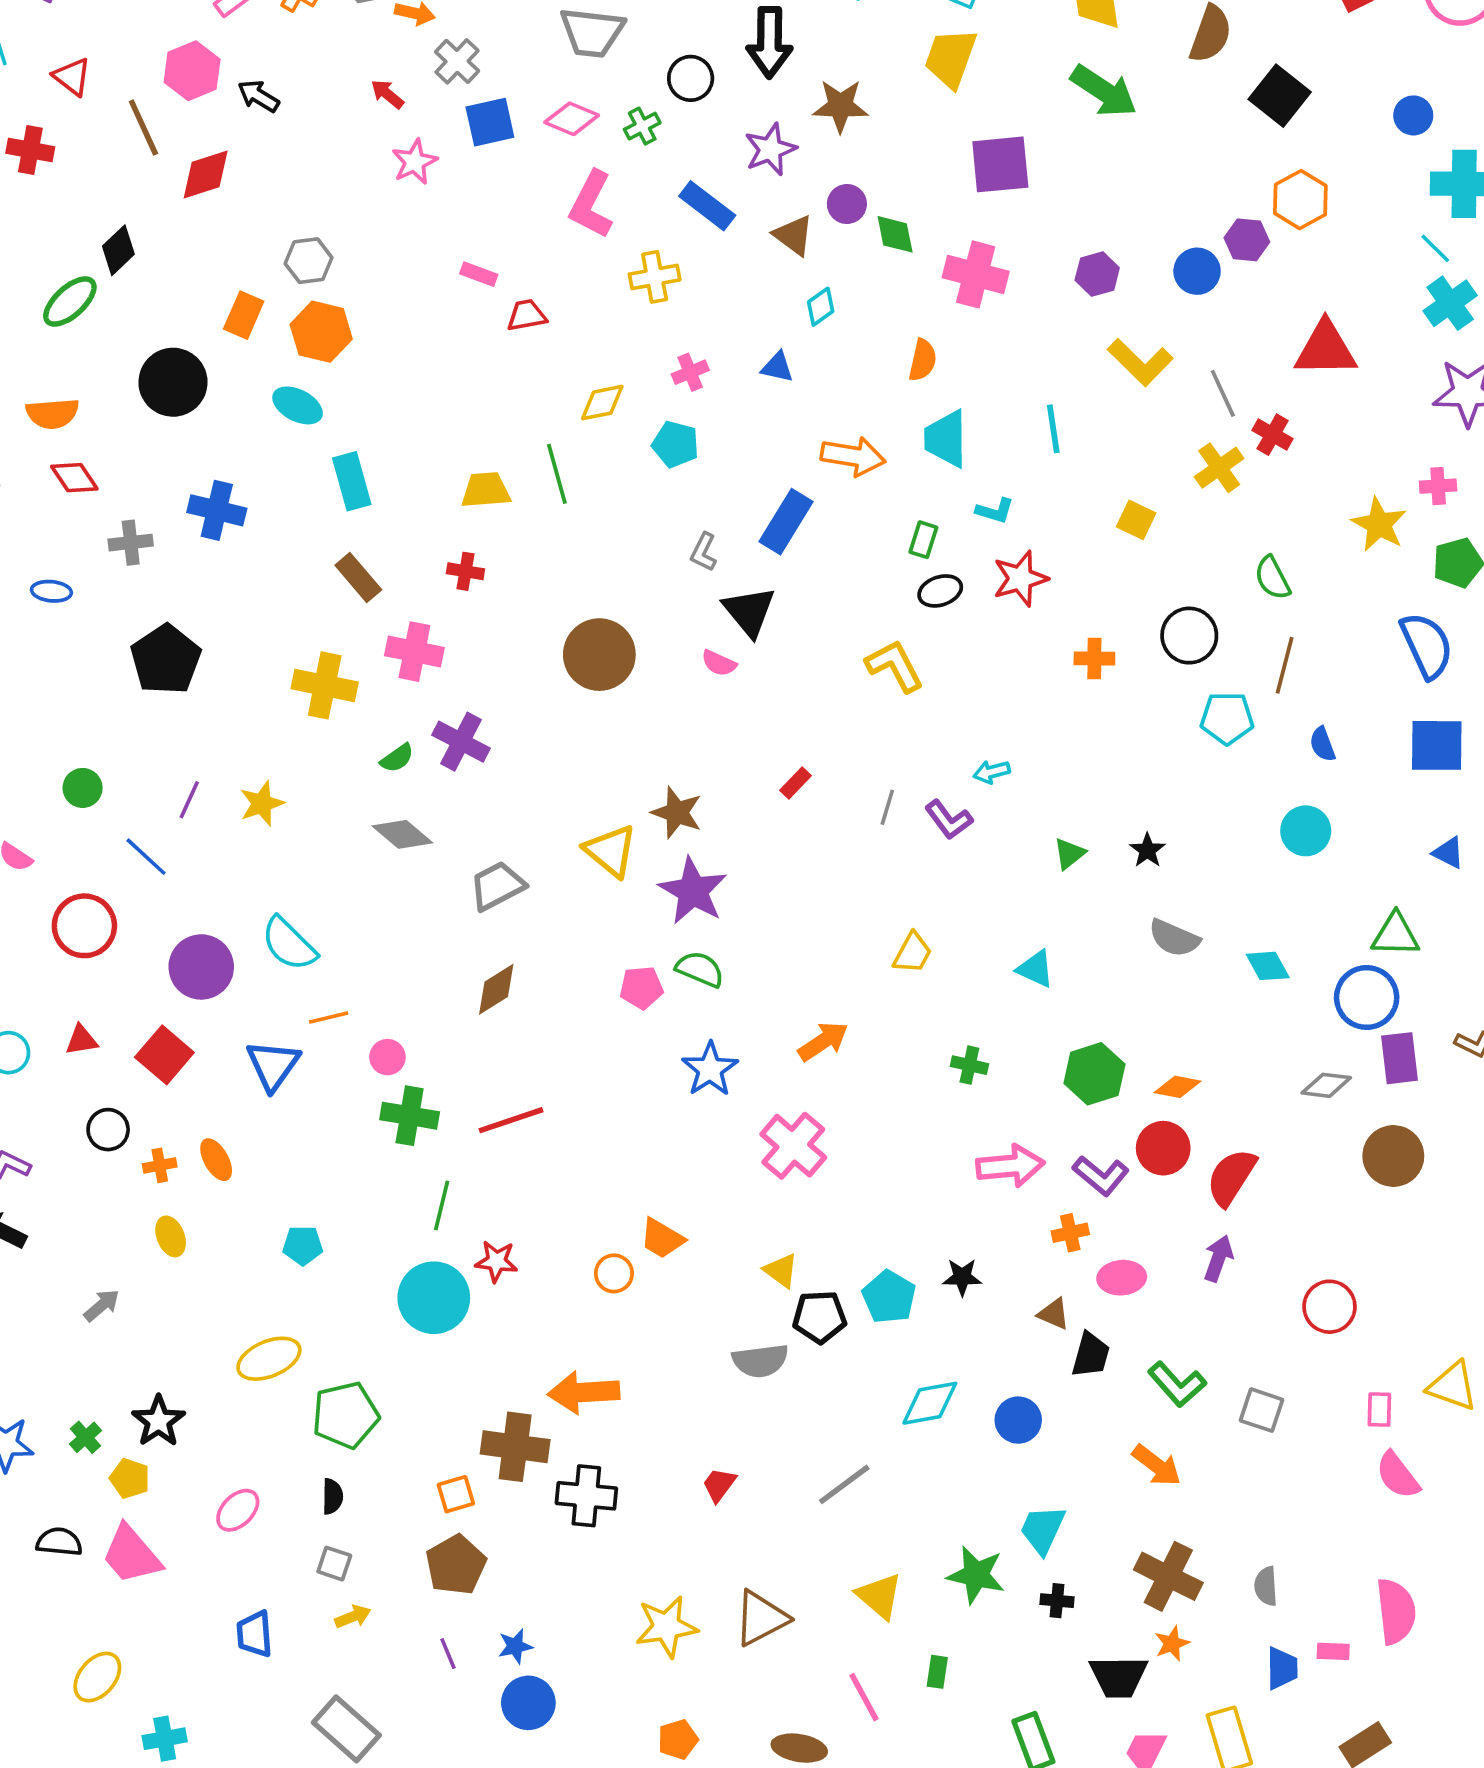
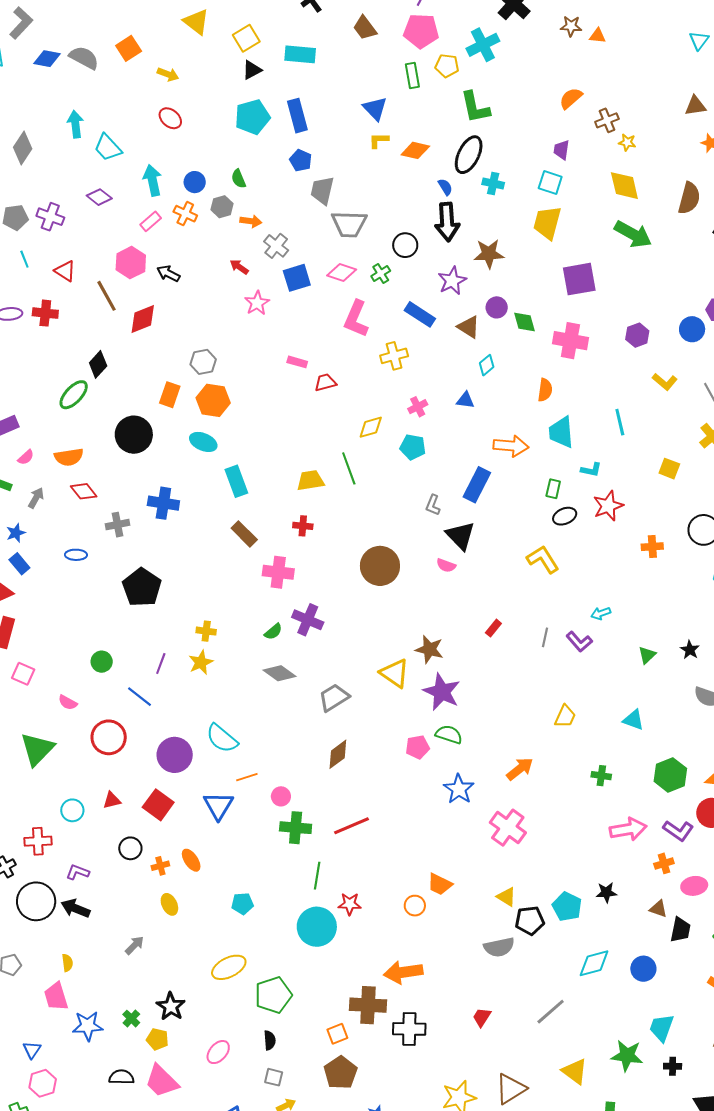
yellow L-shape: (1140, 362) -> (665, 382), size x0.7
yellow cross: (325, 685) -> (206, 631), moved, size x0.6

